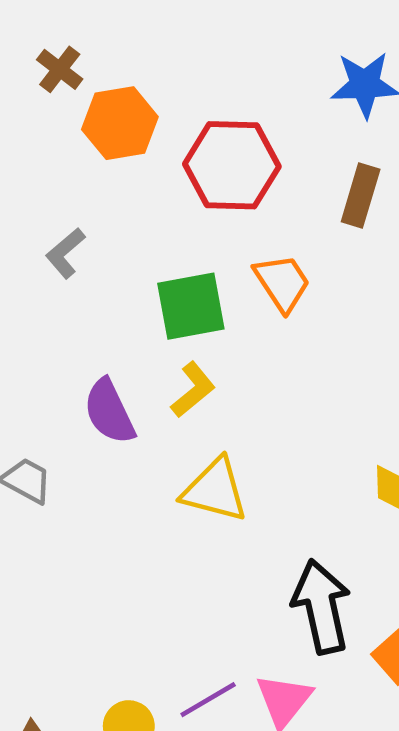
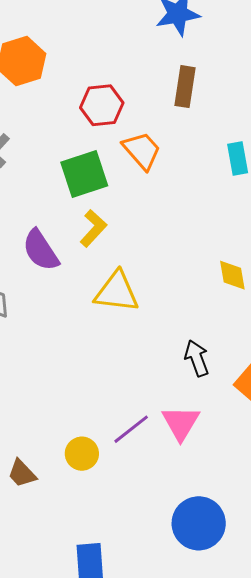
red hexagon: (232, 165) -> (102, 105), moved, size x0.7
black arrow: (321, 607) -> (197, 358), size x0.6

